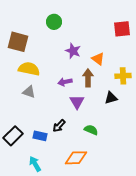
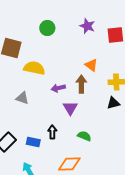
purple star: (73, 51) -> (87, 26), moved
yellow semicircle: (29, 69) -> (34, 68), moved
black triangle: (111, 98) -> (113, 103), moved
black arrow: (59, 126) -> (52, 132), turned 136

